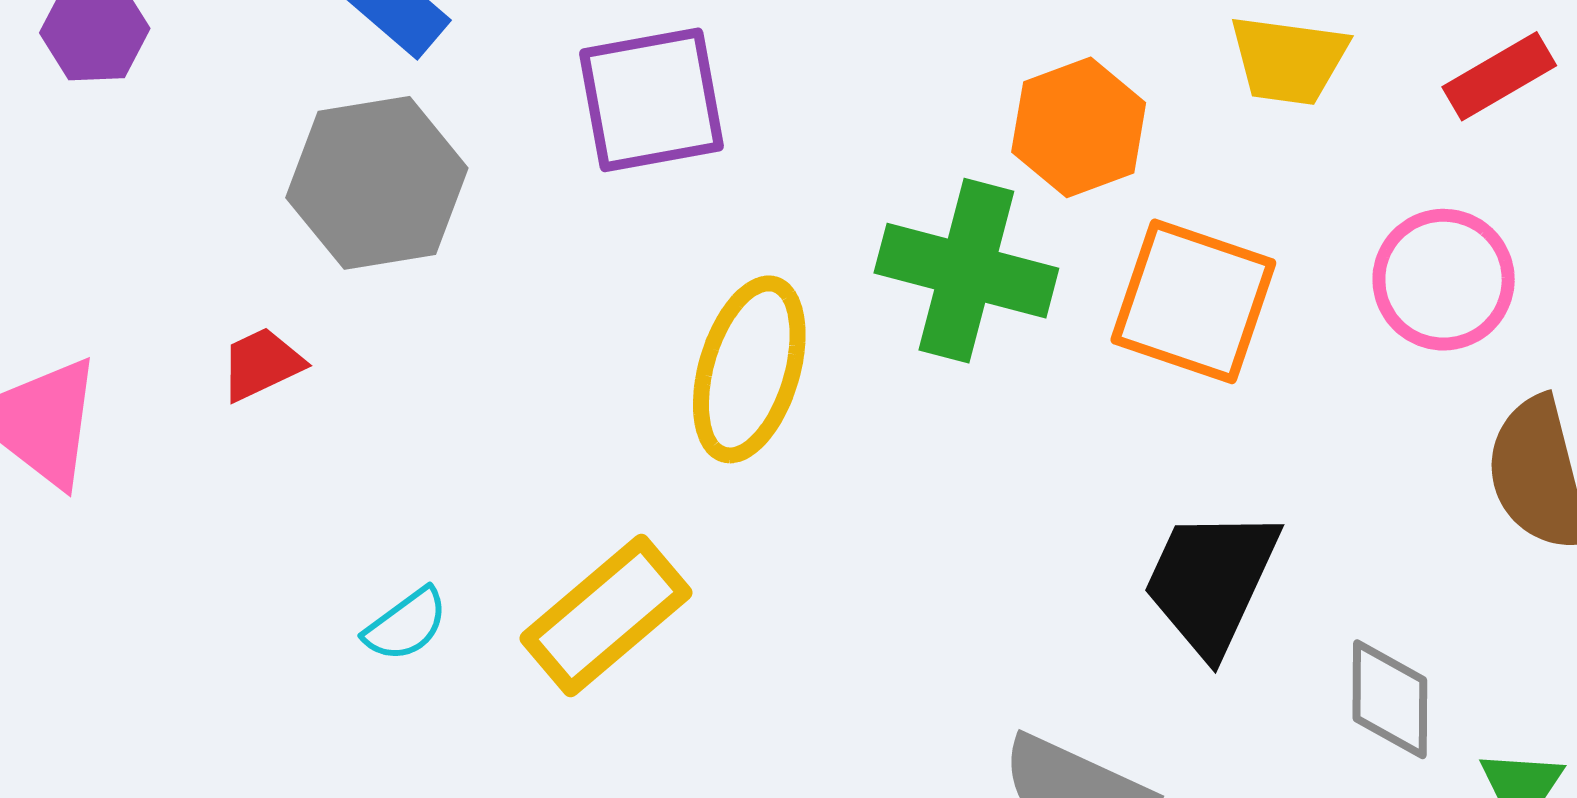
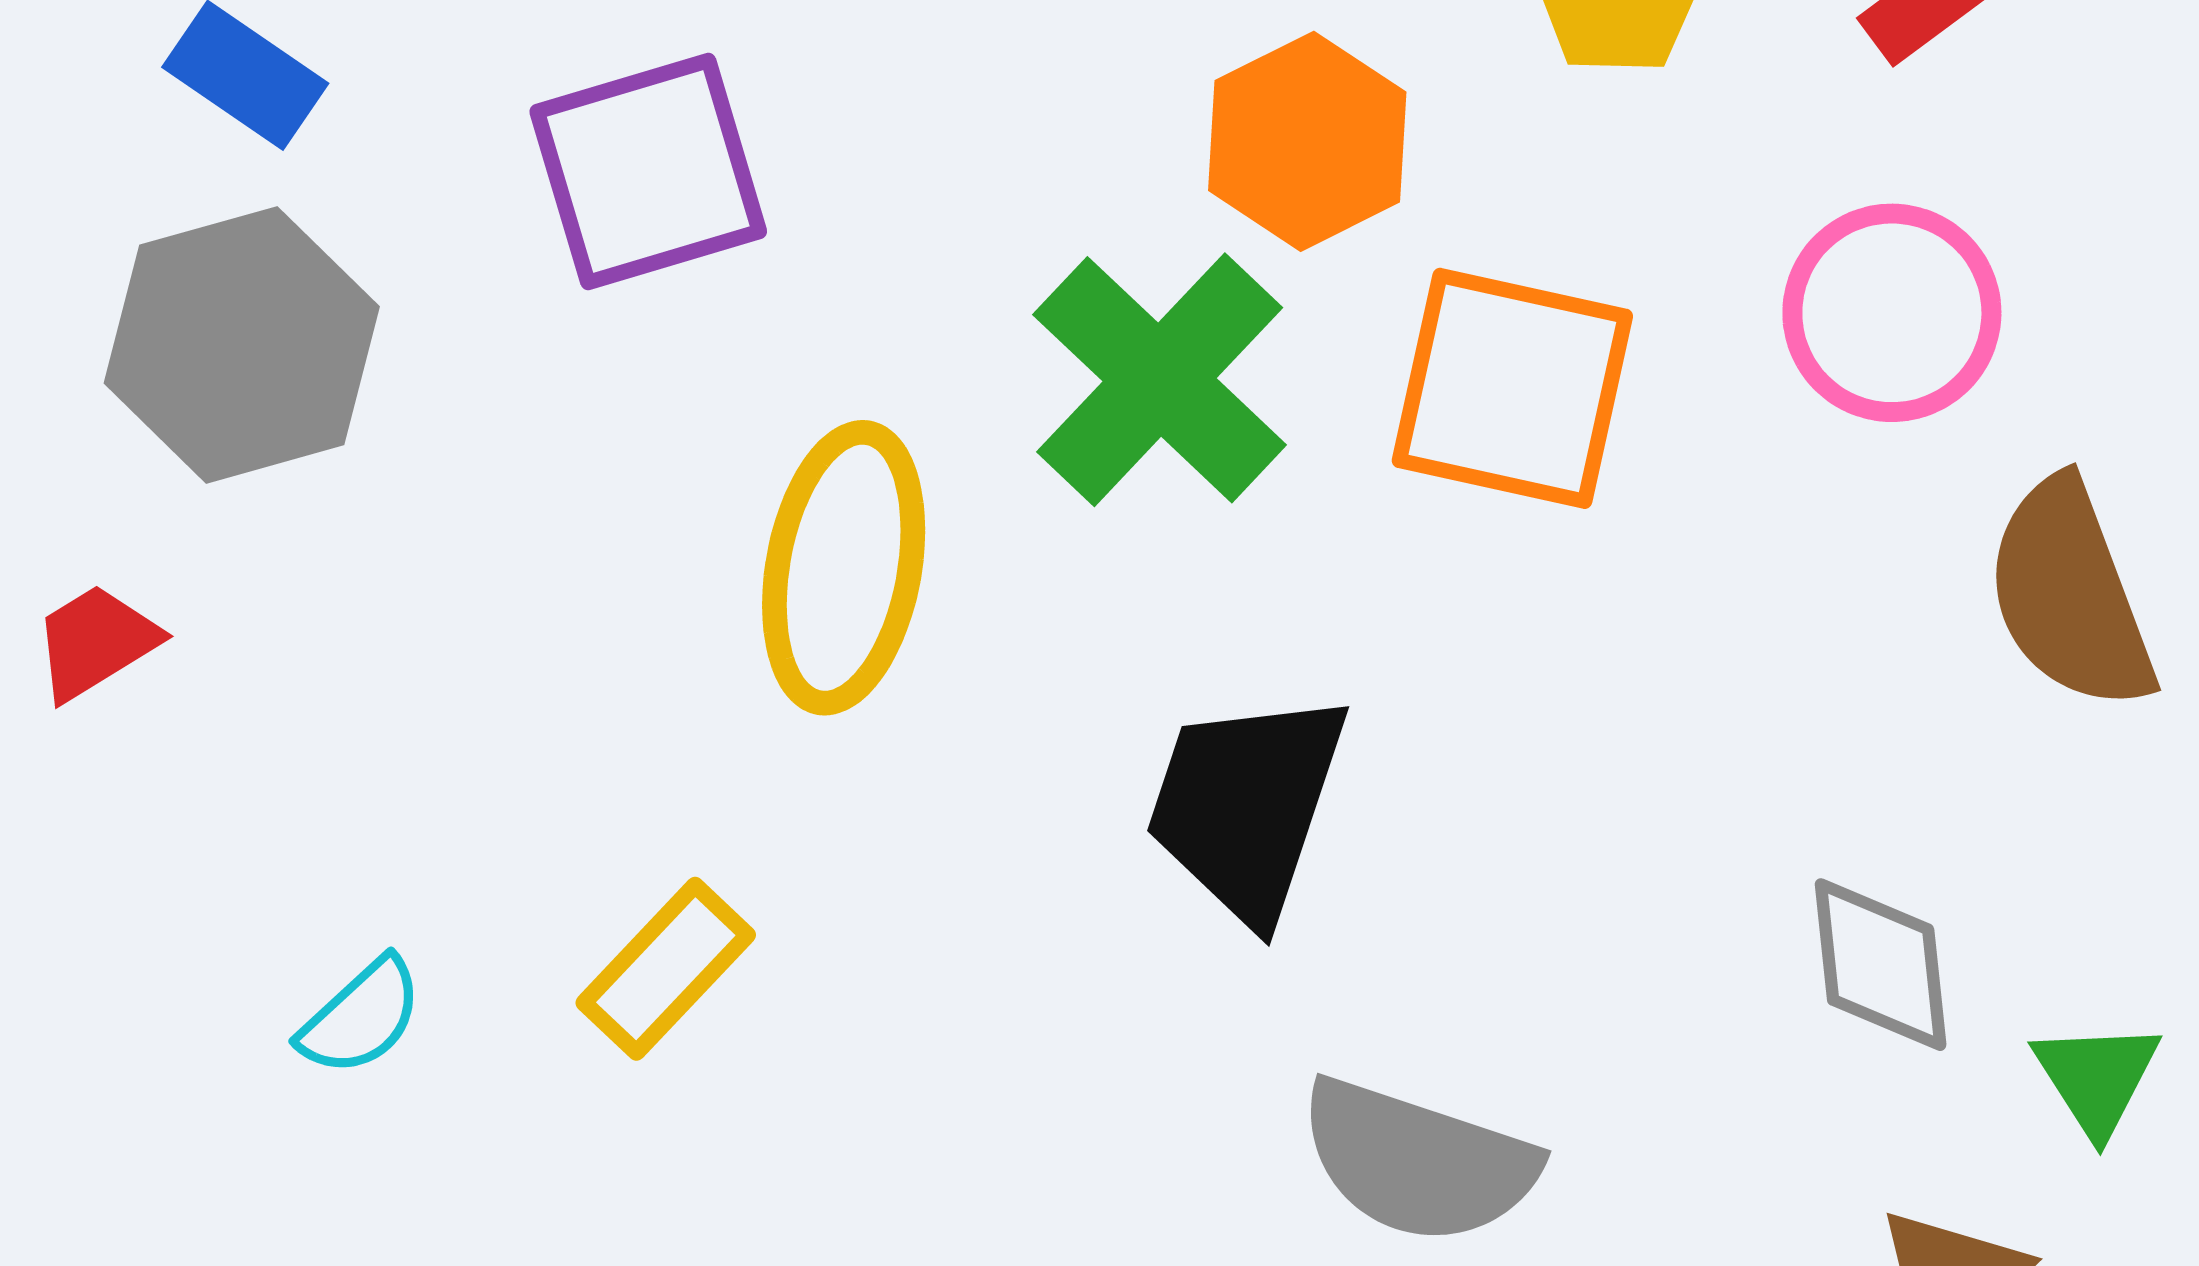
green cross: (966, 271) -> (1160, 380), turned 35
black trapezoid: (1211, 581) -> (1246, 806), moved
yellow rectangle: (606, 615) -> (666, 969), size x0.7

